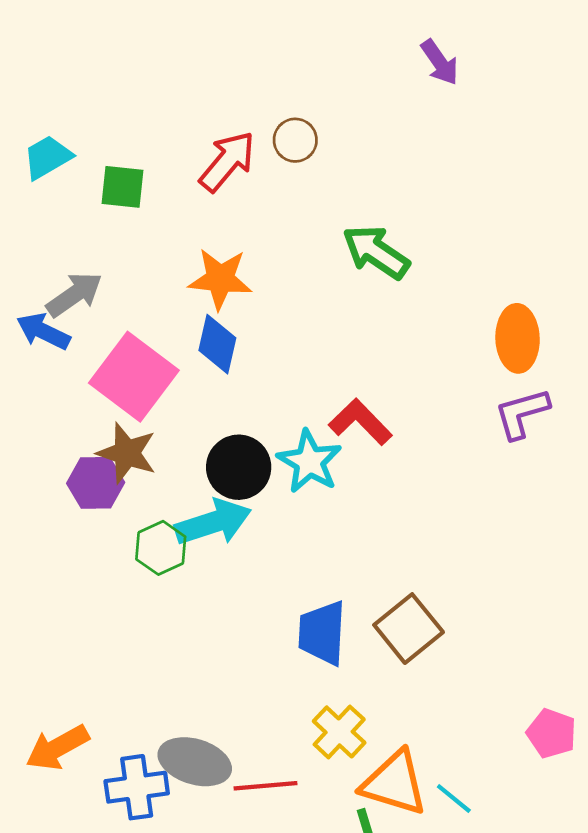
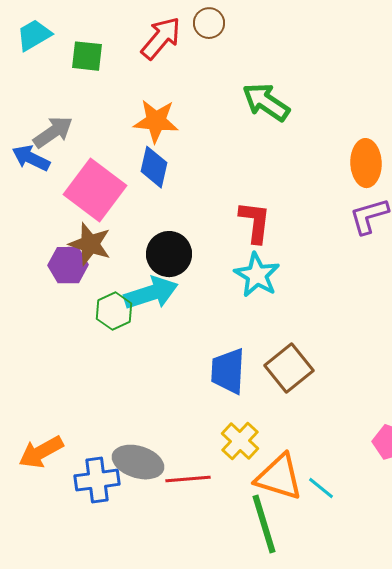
red L-shape: (360, 422) -> (255, 222), turned 51
cyan star: (309, 462) -> (257, 275), moved

